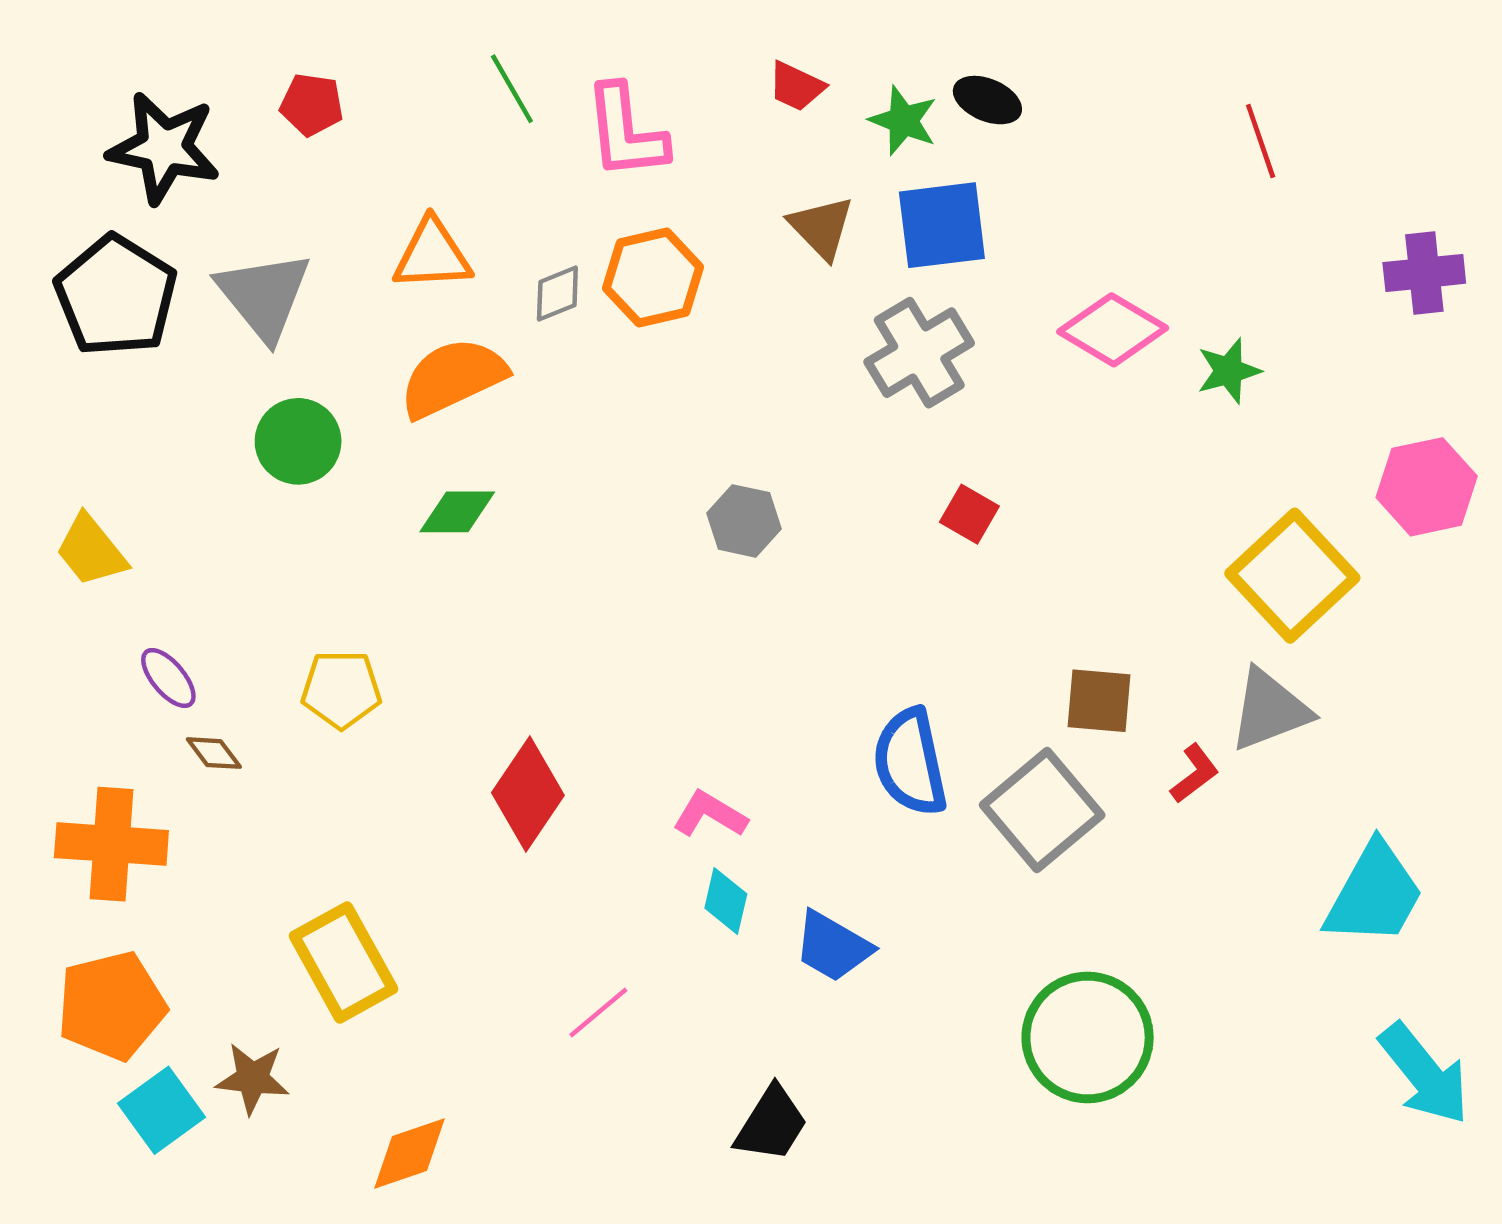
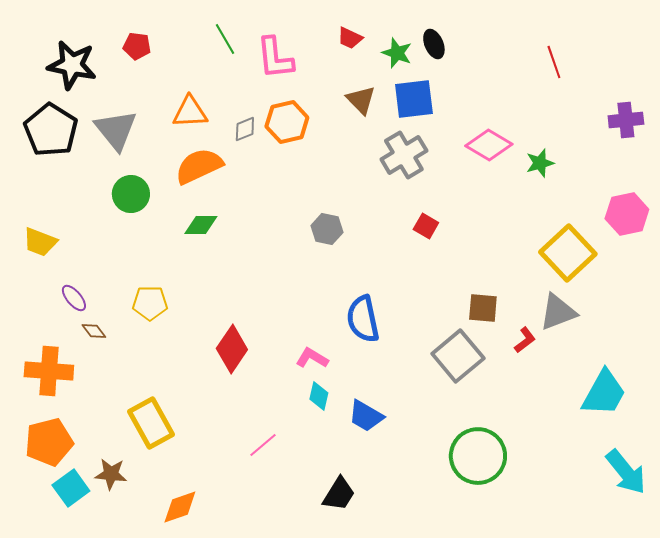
black ellipse: (987, 100) -> (434, 44), turned 44
yellow trapezoid: (91, 551) -> (40, 242), turned -30
blue semicircle: (910, 762) -> (363, 319), moved

